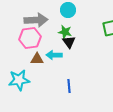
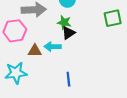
pink hexagon: (30, 38) -> (15, 31), moved
black triangle: (69, 42) -> (68, 33), turned 32

